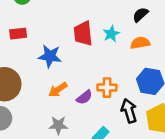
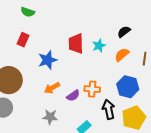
red rectangle: (18, 34) -> (23, 40), turned -64
orange semicircle: (140, 43) -> (122, 55), turned -35
blue star: (50, 56) -> (48, 60), turned -30

